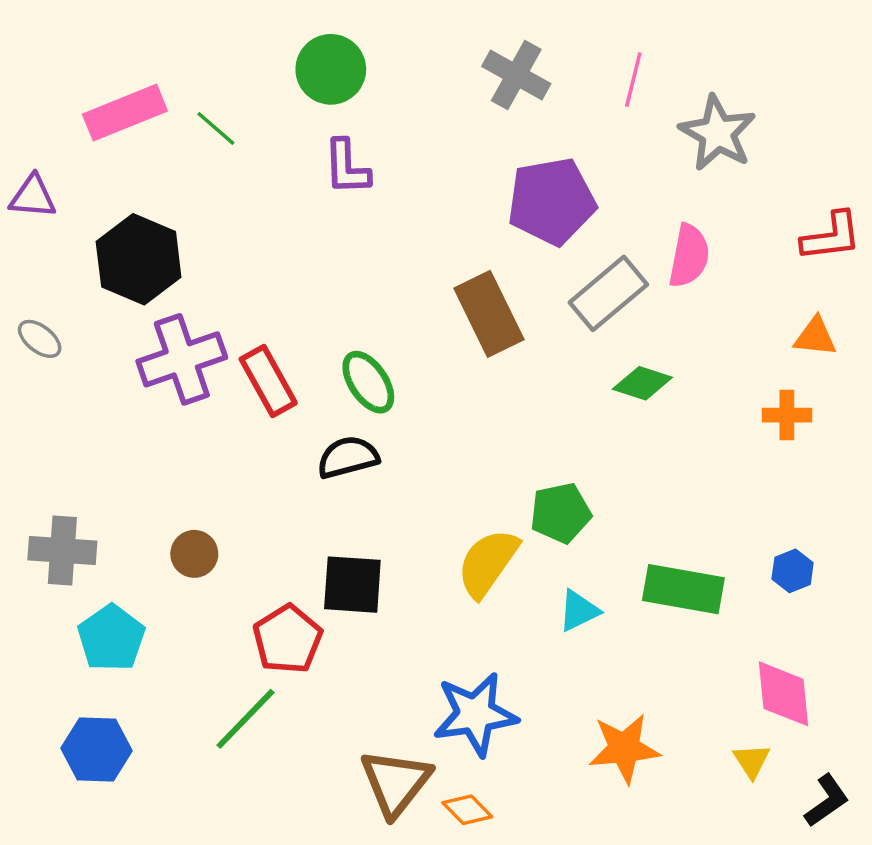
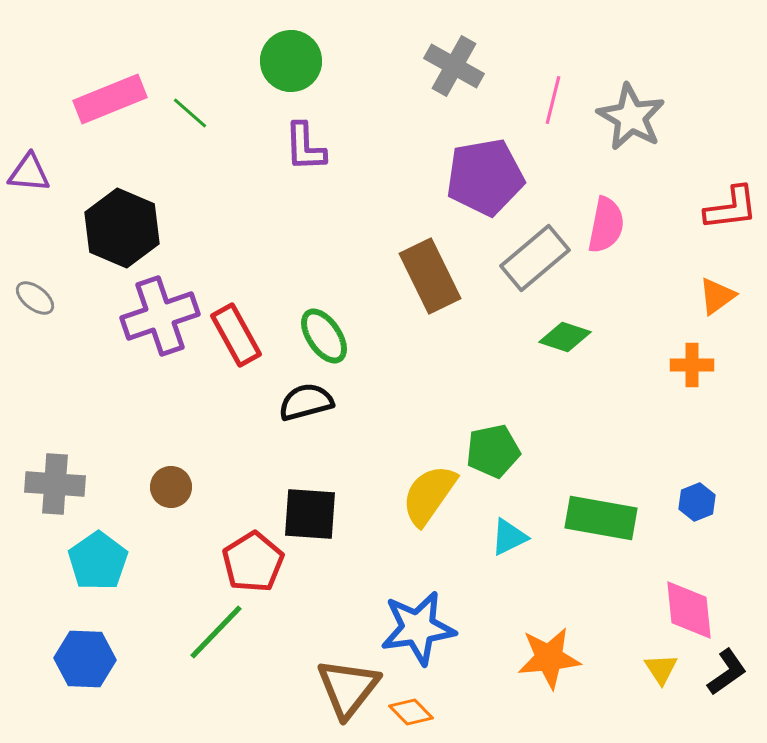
pink line: (633, 80) -> (553, 100), moved
orange triangle: (815, 337) -> (717, 296), turned -42
black L-shape: (827, 801) -> (727, 672), moved

